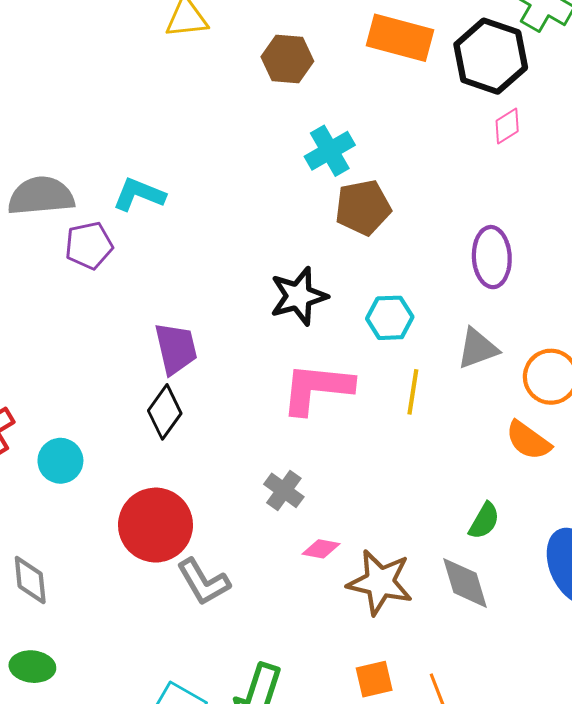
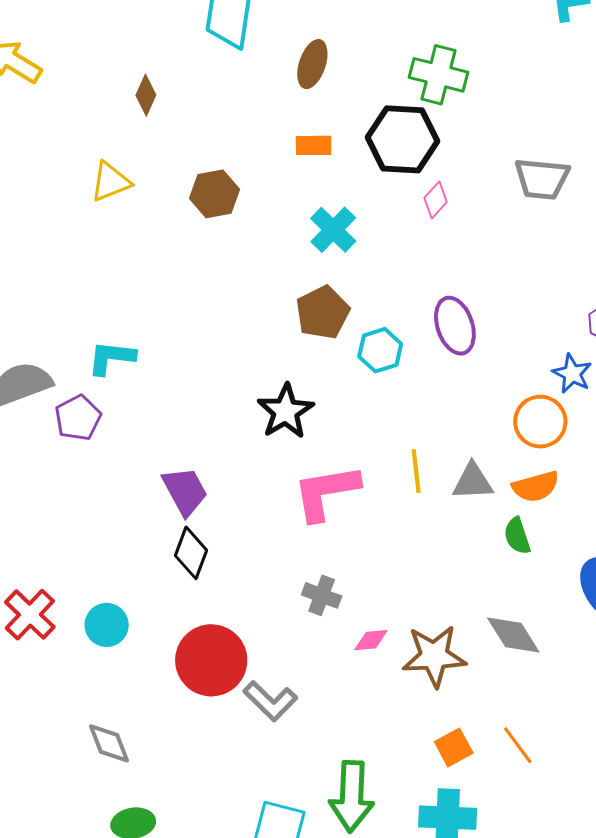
orange rectangle: (400, 38) -> (314, 145), size x0.6
cyan cross: (330, 151) -> (333, 230), moved
cyan hexagon: (390, 318) -> (380, 350), moved
gray triangle: (478, 348) -> (473, 482), moved, turned 33
orange semicircle: (528, 440) -> (536, 486), turned -36
green semicircle: (484, 521) -> (517, 536), moved, turned 147

